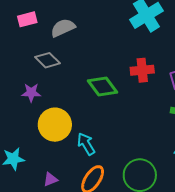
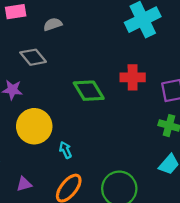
gray semicircle: (63, 28) -> (53, 24), size x0.7
cyan arrow: (86, 144) -> (65, 150), size x0.7

